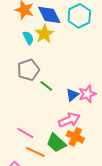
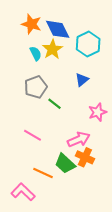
cyan hexagon: (79, 16) -> (88, 44), moved
blue triangle: (72, 95) -> (82, 80), moved
pink line: (25, 133) -> (33, 135), moved

